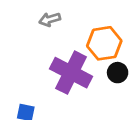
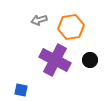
orange hexagon: (104, 43) -> (71, 27), moved

